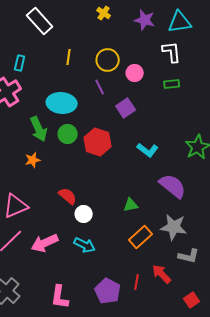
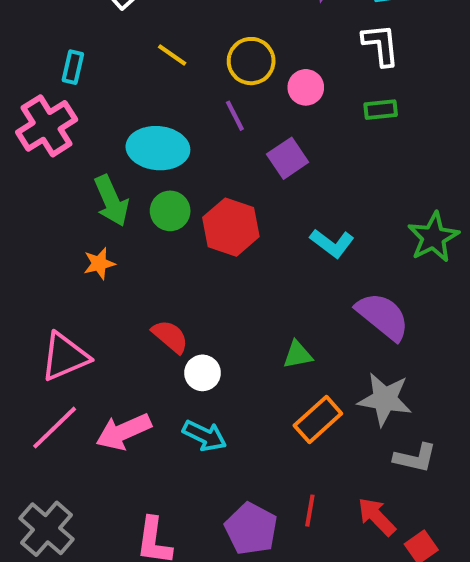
yellow line: (69, 57) -> (172, 55), turned -63
red arrow: (162, 274) -> (377, 517), moved

